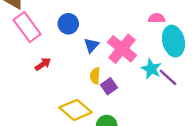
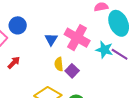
blue circle: (68, 24) -> (18, 25), moved

